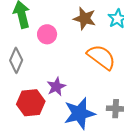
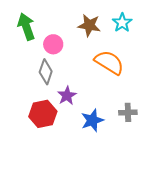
gray diamond: (16, 60) -> (46, 72), moved
blue star: (79, 113) -> (92, 120), size x0.7

